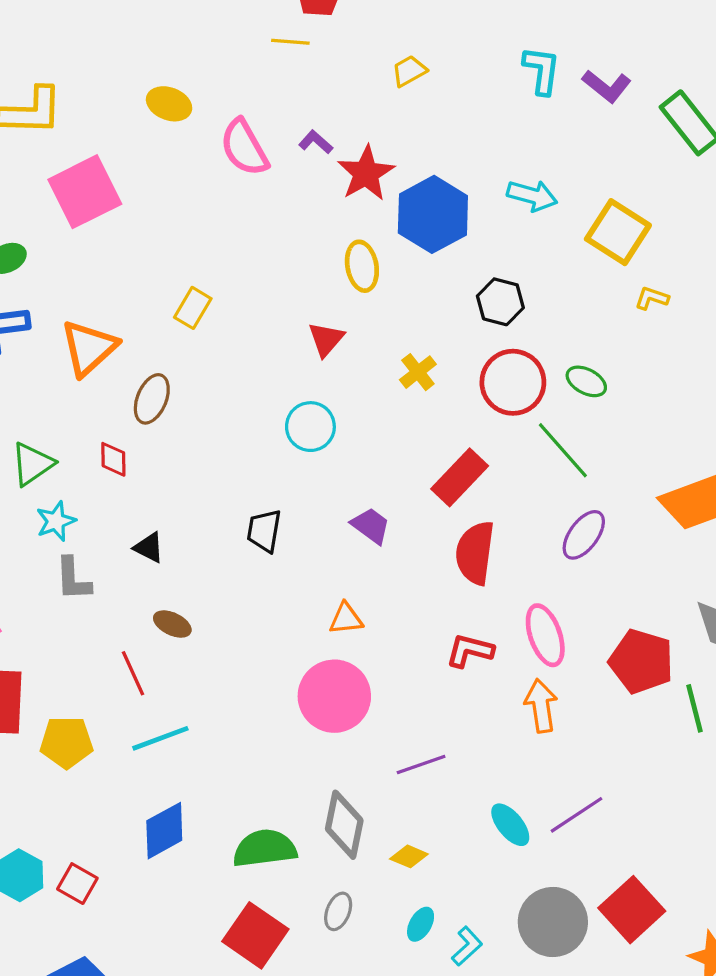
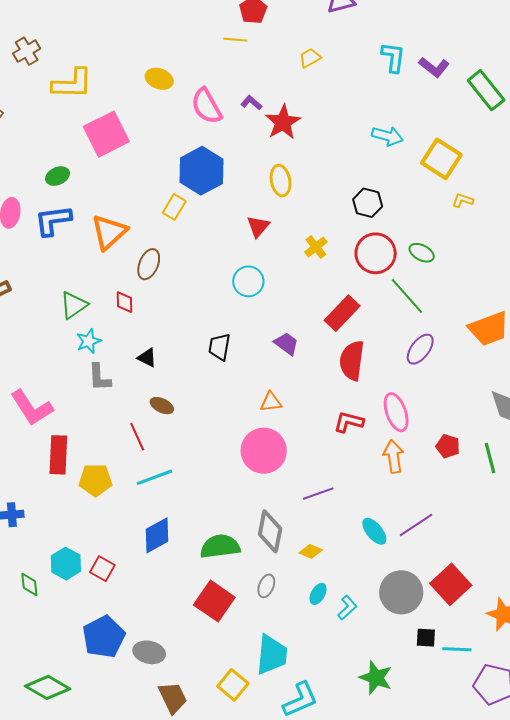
blue hexagon: (433, 214) -> (202, 171), moved
red pentagon: (641, 661) -> (448, 446), moved, size x0.6

